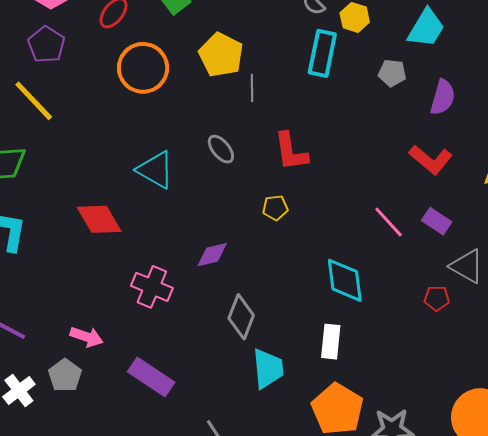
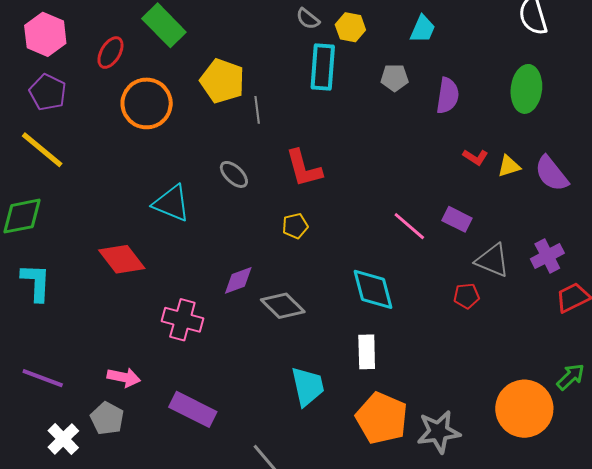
cyan trapezoid: (426, 28) -> (423, 29), size x0.7
red L-shape: (431, 160) -> (475, 157), moved, size x0.6
gray diamond: (241, 317) -> (283, 306), moved, turned -60

